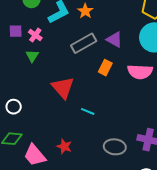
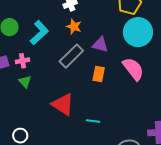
orange star: (85, 11) -> (74, 27), moved
pink cross: (35, 35) -> (23, 61), turned -32
pink semicircle: (140, 72) -> (133, 69), turned -115

